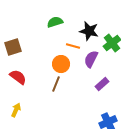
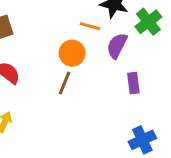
purple rectangle: (102, 84) -> (133, 83), turned -56

